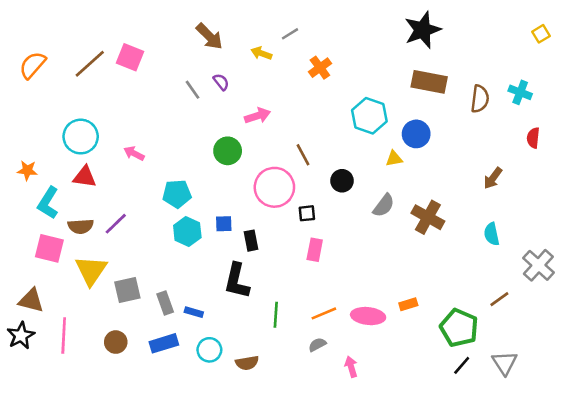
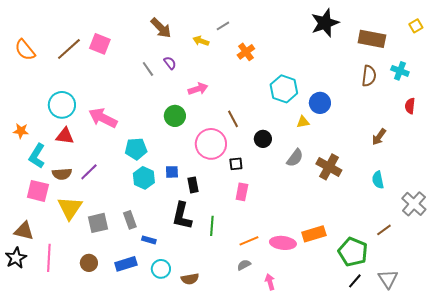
orange semicircle: (33, 65) -> (25, 50), turned -80
brown rectangle: (429, 82) -> (372, 39), moved
pink arrow: (134, 153) -> (103, 118), size x1.8
gray rectangle: (165, 303) -> (130, 220), moved
orange rectangle: (408, 304) -> (314, 234), size x1.6
green line: (276, 315) -> (212, 226), moved

